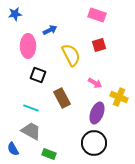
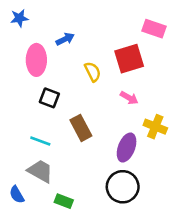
pink rectangle: (97, 15) -> (154, 29), moved
red square: (99, 45) -> (129, 59), size x1.6
yellow semicircle: (71, 55) -> (93, 72), size x0.7
pink arrow: (95, 83) -> (129, 98), moved

